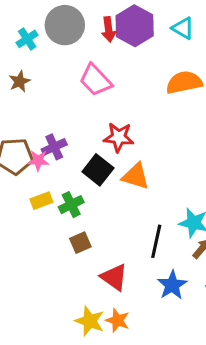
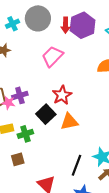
pink trapezoid: (96, 80) -> (52, 56), turned 80
red star: (119, 137) -> (62, 95), turned 30
orange triangle: (136, 176) -> (69, 122), turned -36
brown square: (80, 243) -> (18, 159), moved

